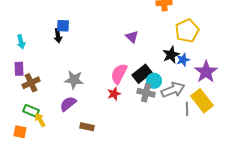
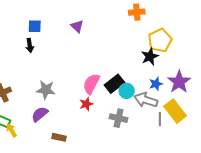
blue square: (63, 26) -> (35, 26), moved
purple triangle: (132, 37) -> (77, 26), moved
black star: (171, 55) -> (150, 57), moved
blue star: (183, 60) -> (156, 84), moved
gray arrow: (173, 90) -> (146, 100), turned -140
gray cross: (146, 93) -> (119, 118), moved

